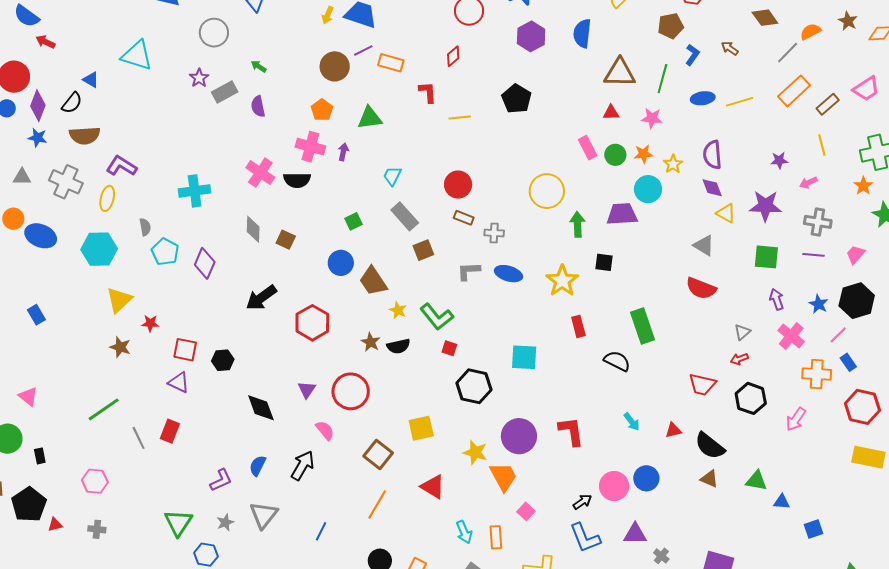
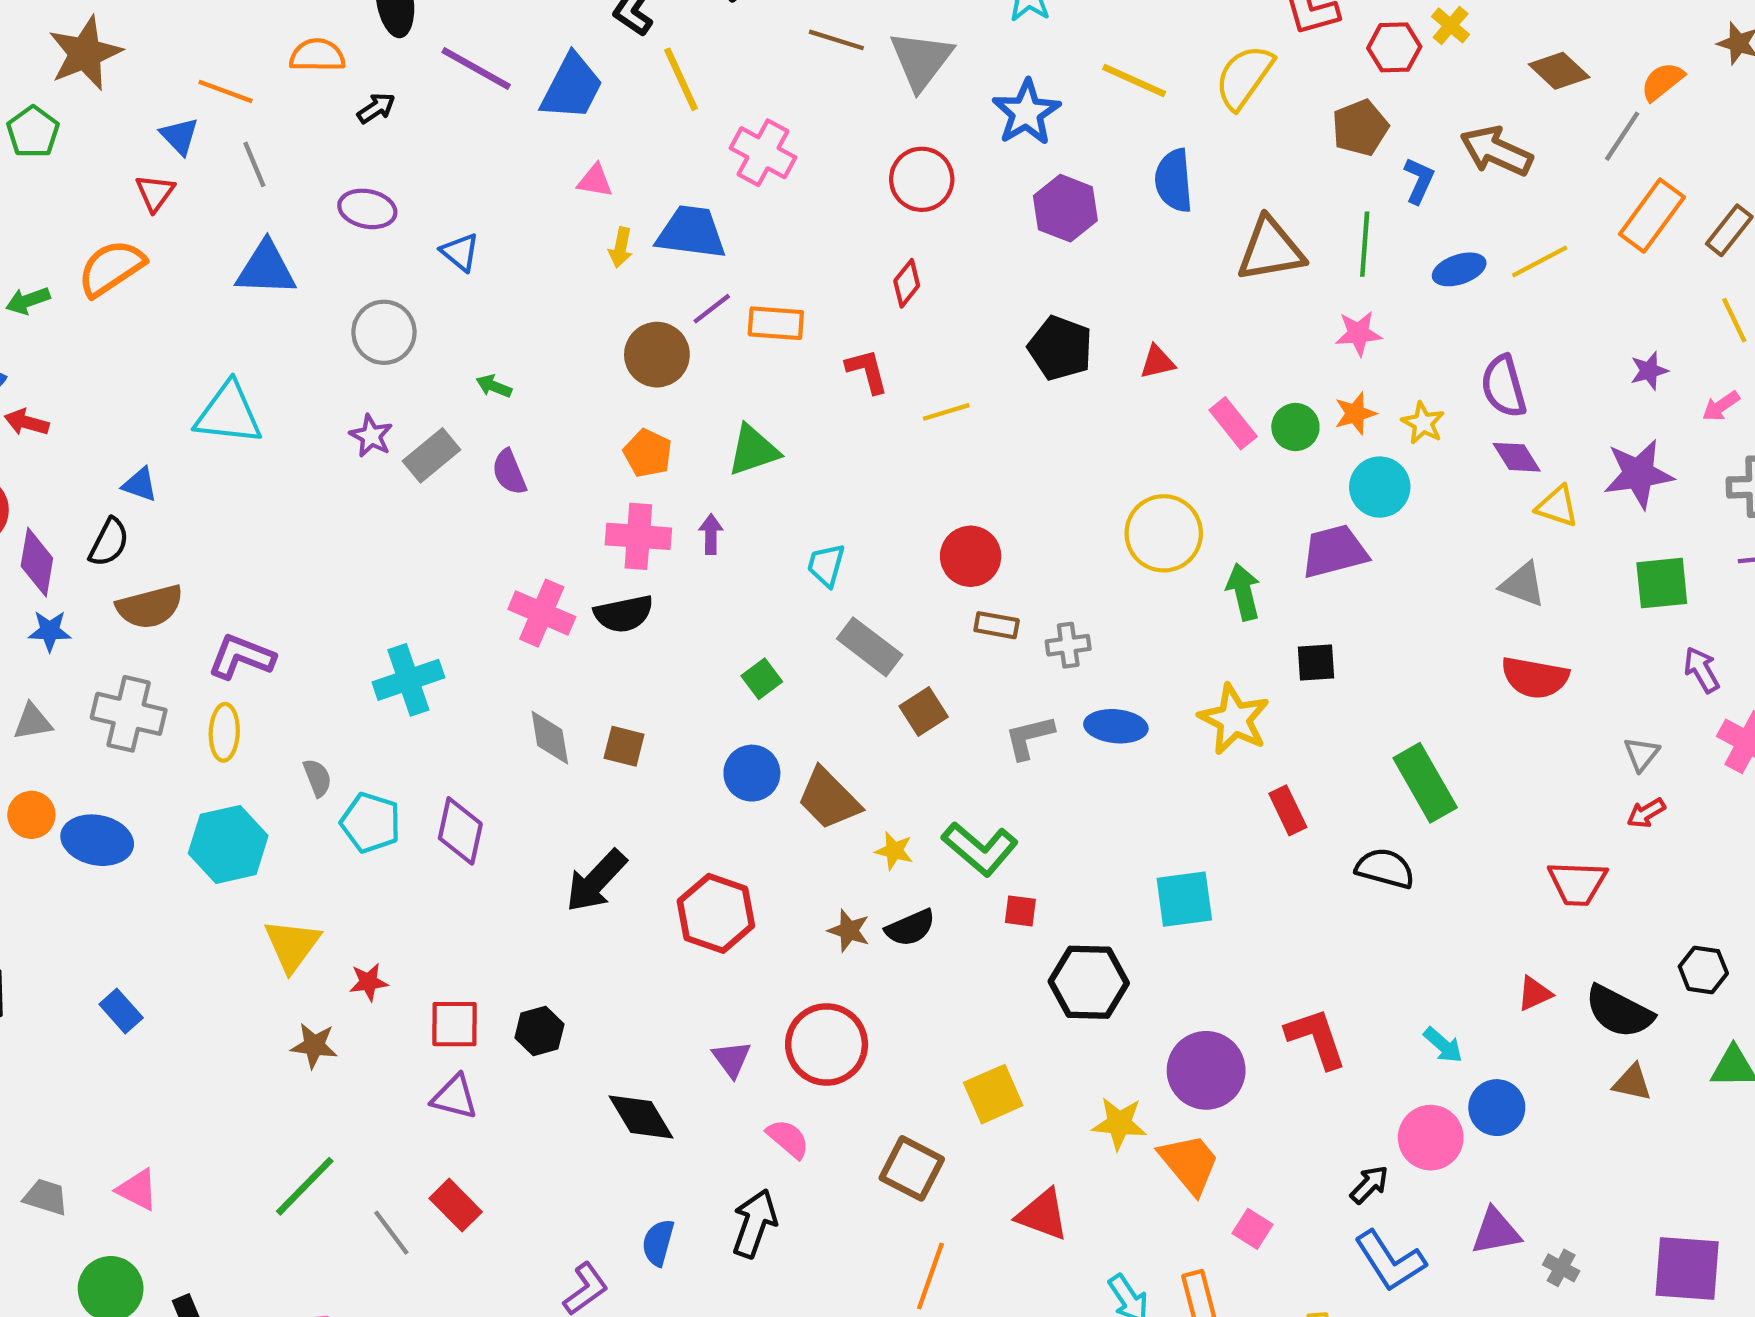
brown arrow: (730, 48) -> (1496, 151), size x1.8
red triangle: (611, 113) -> (1157, 362), moved
black hexagon: (751, 398) -> (1703, 970), moved, size x0.7
cyan arrow: (632, 422) -> (1443, 1045), moved
red rectangle: (170, 431) -> (456, 1205), turned -55

